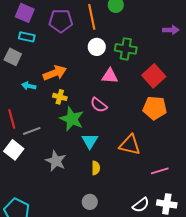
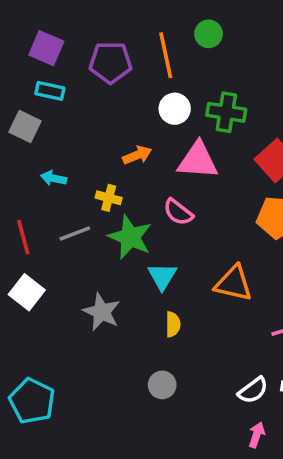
orange arrow: (55, 73) -> (137, 155), moved, size x0.7
pink triangle: (110, 76) -> (198, 160), size x1.4
gray line: (32, 131) -> (75, 233), moved

